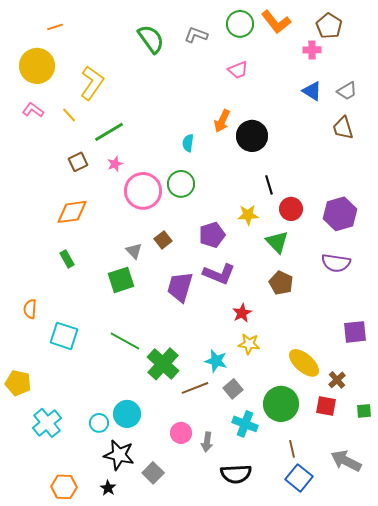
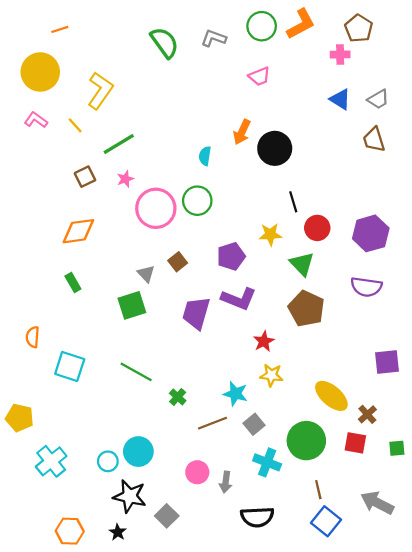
orange L-shape: (276, 22) -> (301, 24), turned -80
brown pentagon: (281, 283) -> (306, 309), size x1.4
green cross: (163, 364) -> (178, 397), size x0.5

